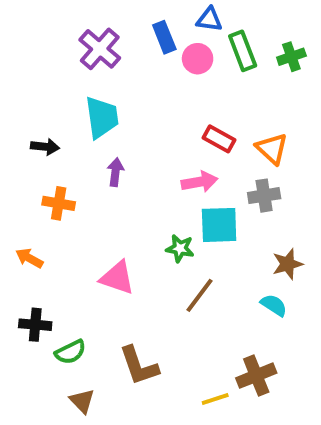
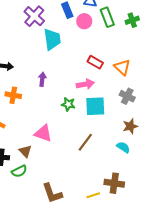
cyan trapezoid: (102, 117) -> (52, 39), moved
gray cross: (264, 196) -> (127, 96), moved, turned 35
green star: (180, 248) -> (68, 104), moved
brown L-shape: (139, 366) -> (52, 193), moved
brown cross: (256, 376) -> (114, 183), turned 30
brown triangle: (82, 401) -> (25, 151), moved

